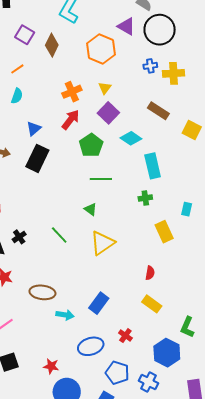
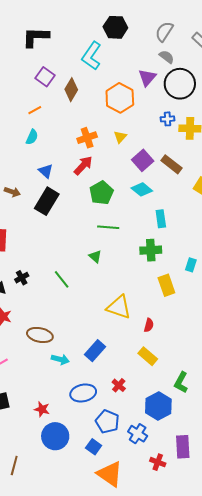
purple triangle: (126, 26) -> (147, 78), turned 36
purple square: (108, 113) -> (143, 160), moved
blue triangle: (34, 129) -> (46, 171), turned -42
cyan rectangle: (153, 166) -> (161, 219), size x0.7
green cross: (145, 198) -> (151, 250), size x1.5
yellow triangle: (102, 243) -> (119, 307), moved, turned 48

